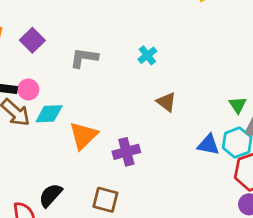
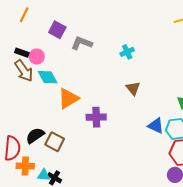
purple square: (32, 40) -> (57, 30), moved, turned -30
cyan diamond: (49, 114) -> (48, 77), turned 50
brown square: (105, 200) -> (55, 142), moved

